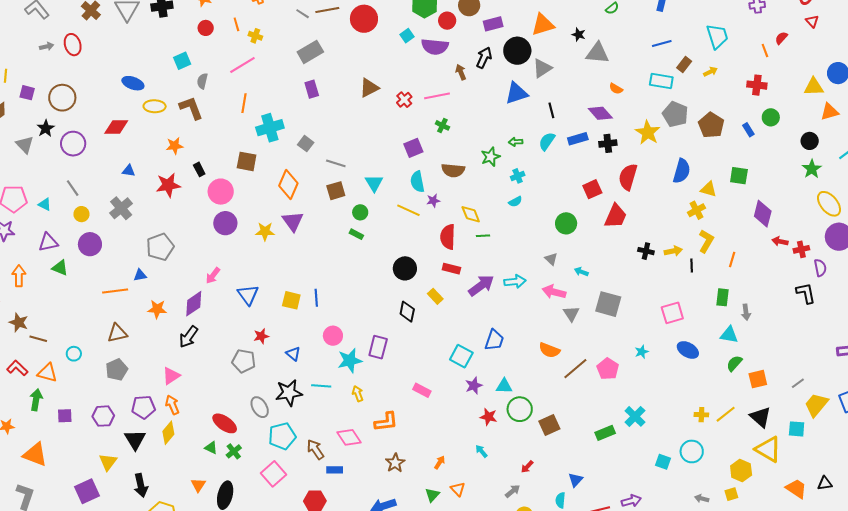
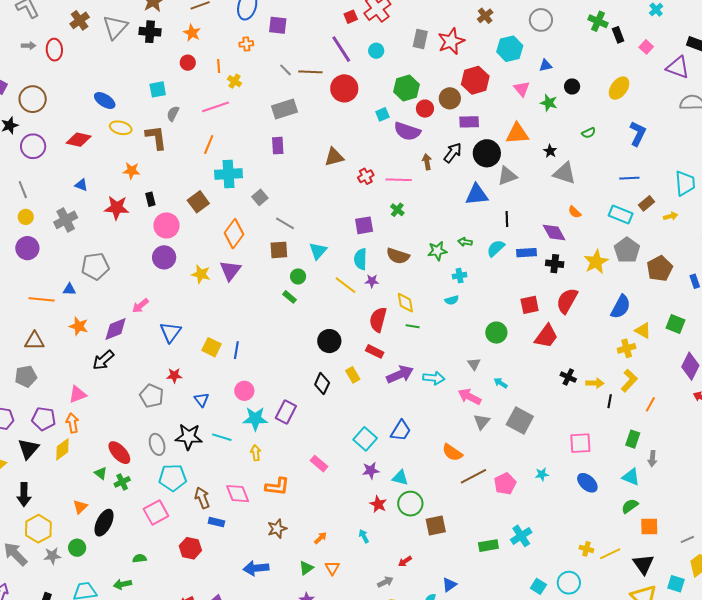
brown square: (247, 161) -> (198, 202), turned 30

